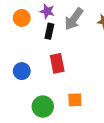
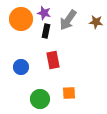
orange circle: (22, 18) -> (21, 19), size x1.5

